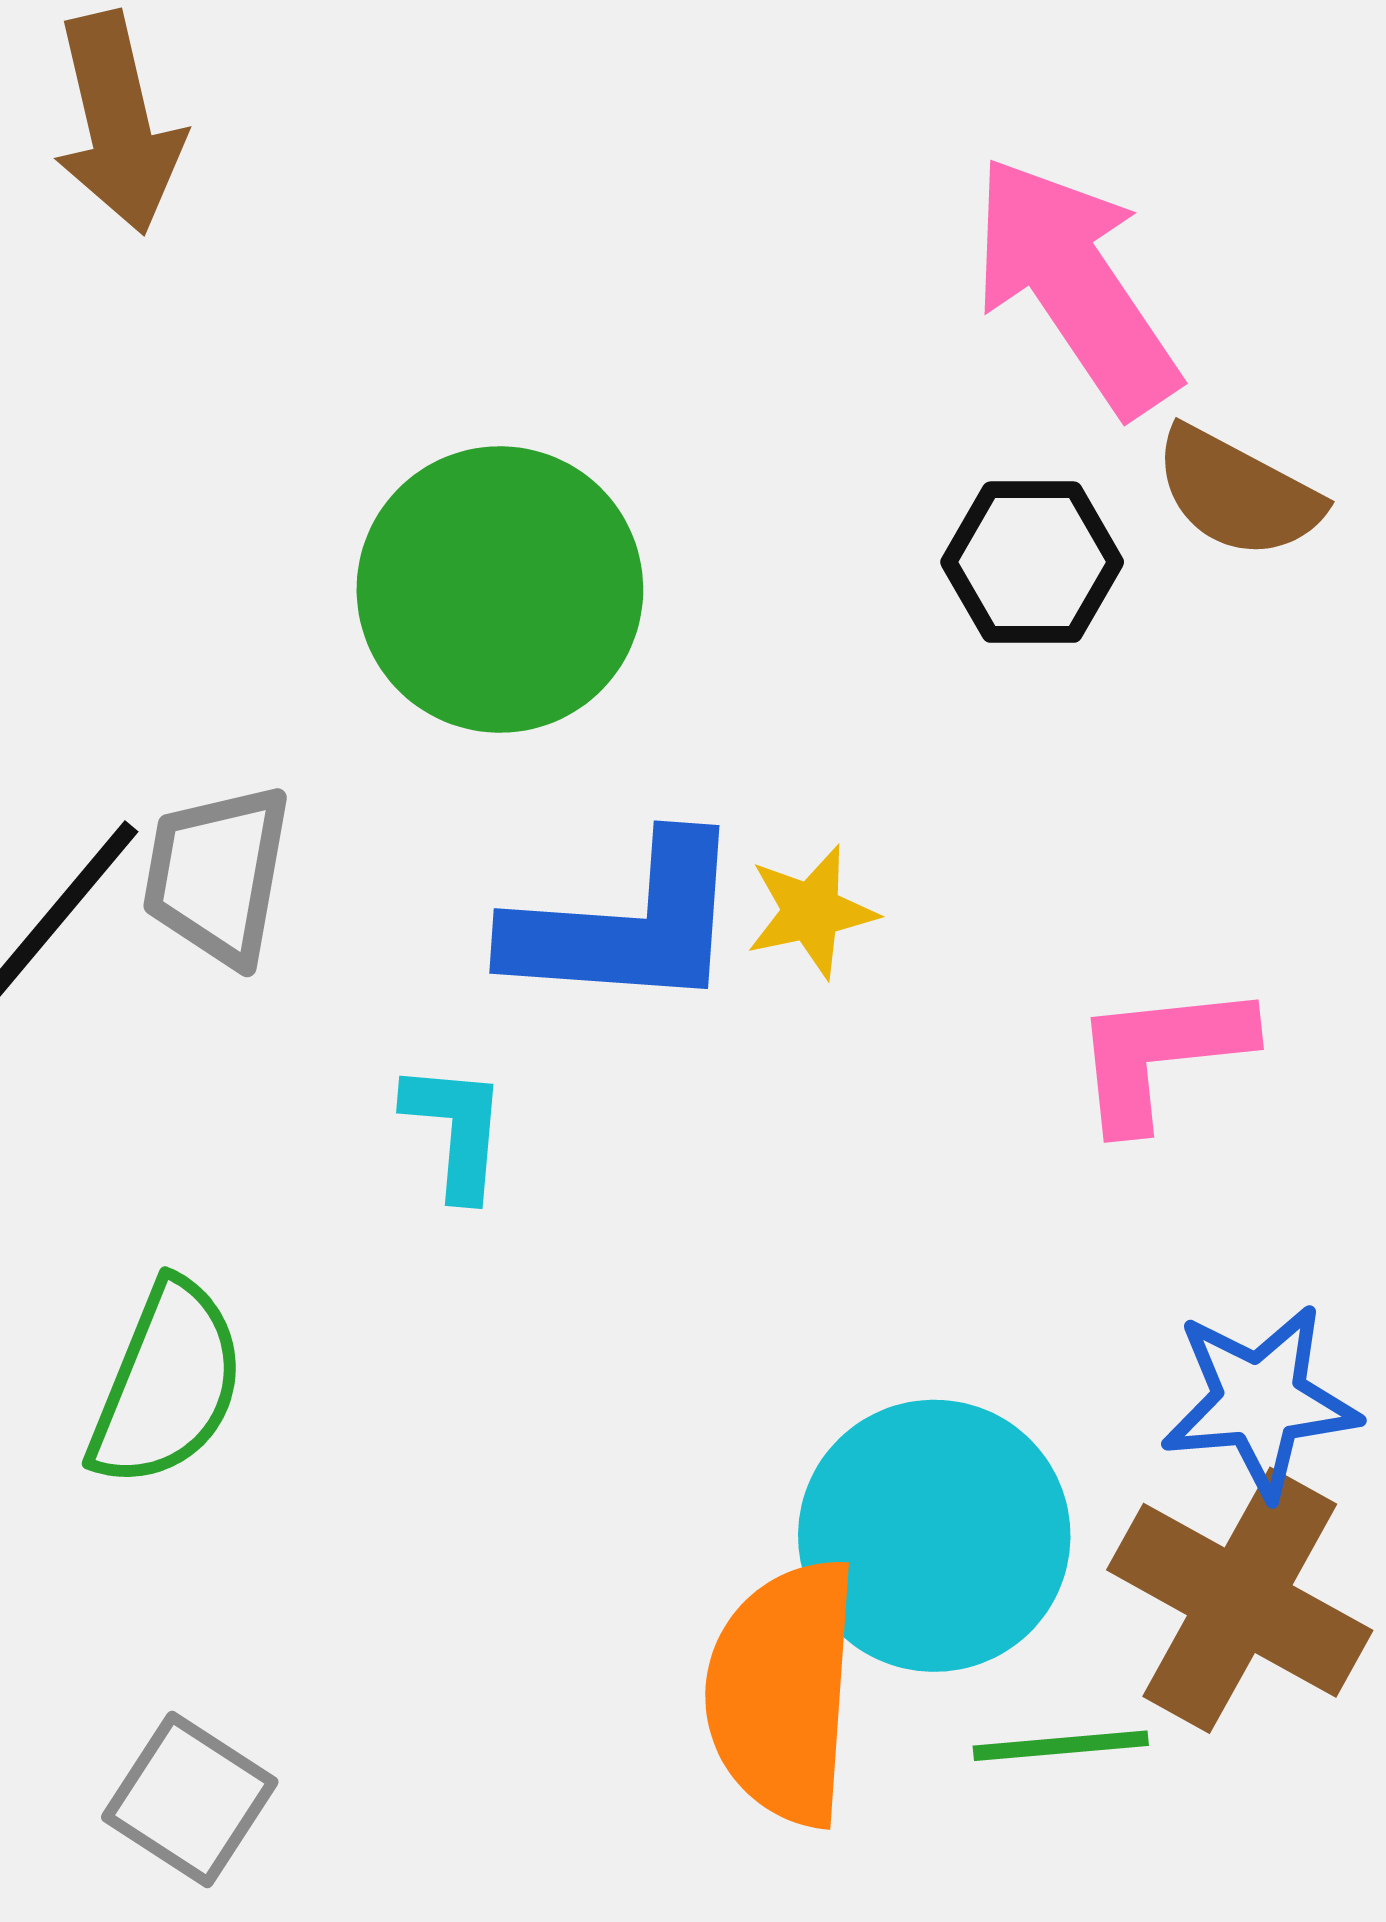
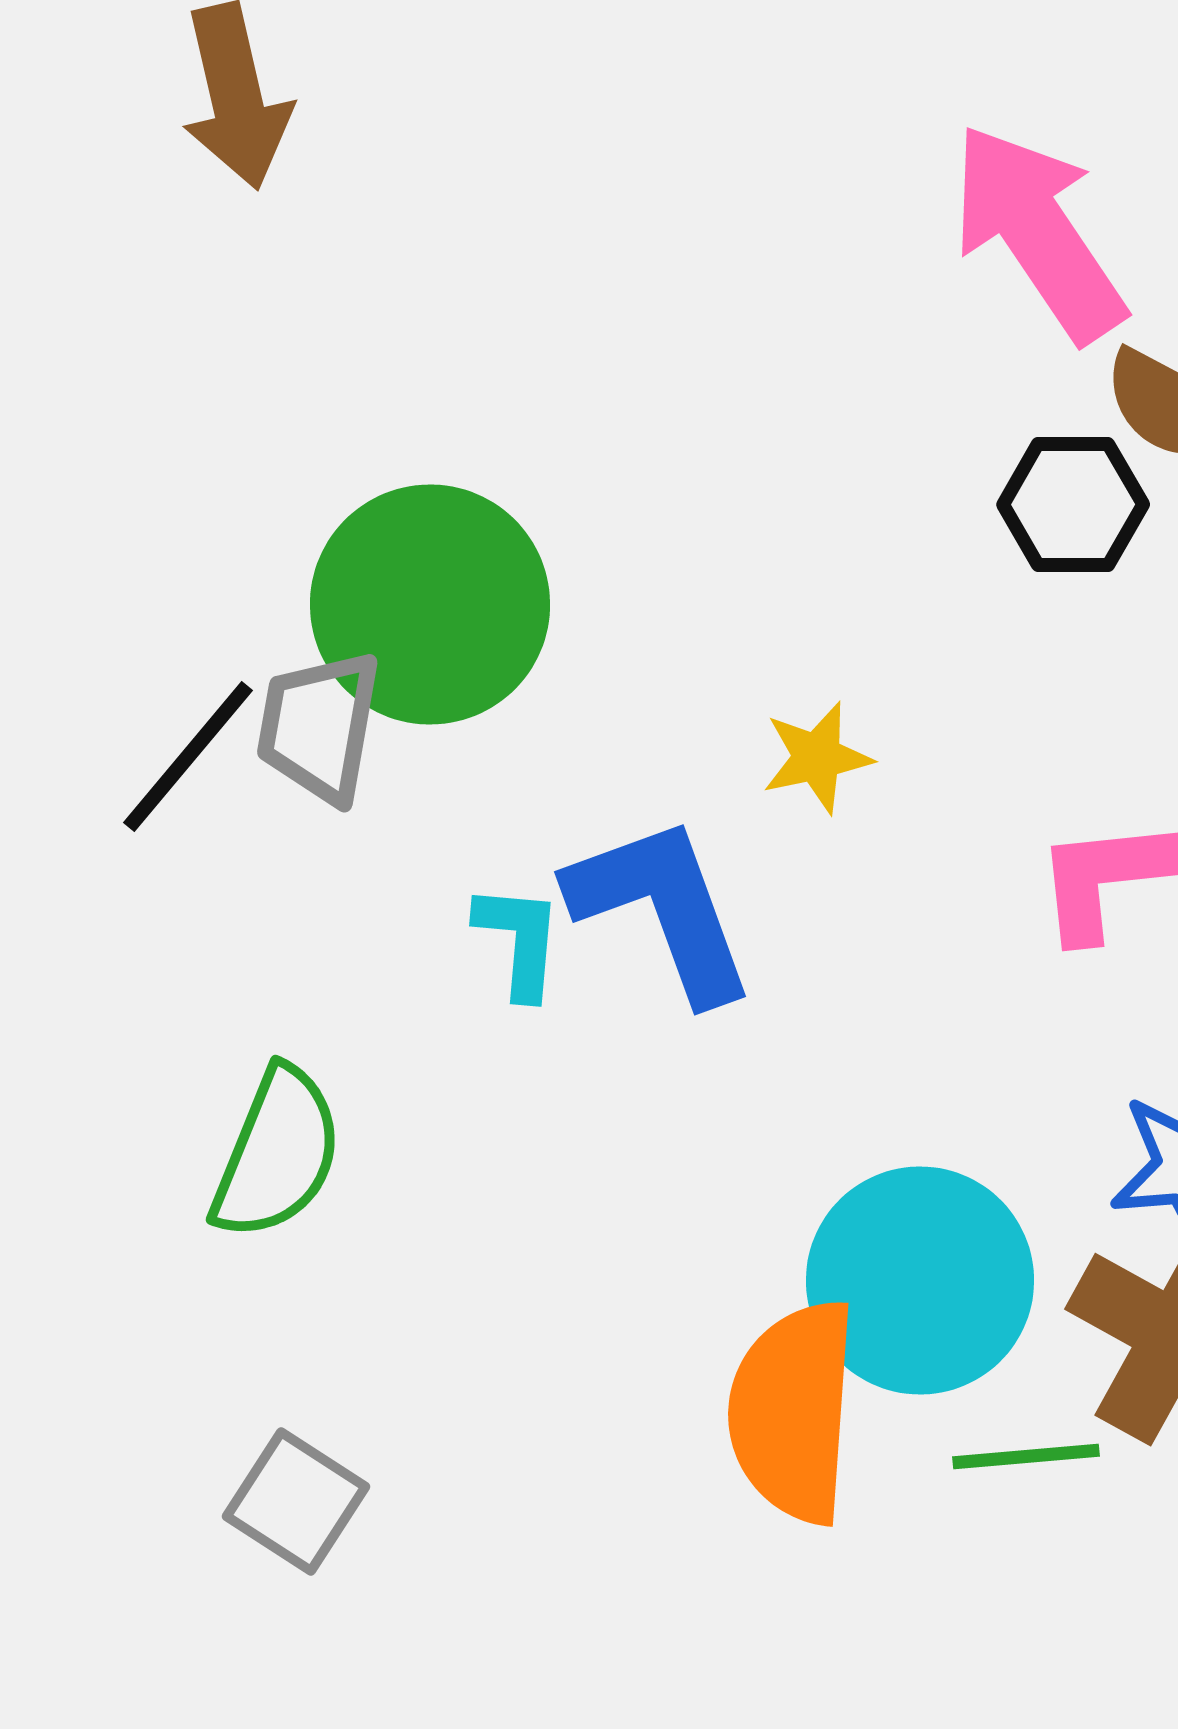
black hexagon: (1032, 562) -> (1073, 504), moved
green circle: (500, 589) -> (430, 604), moved
blue L-shape: (626, 925) -> (662, 908), moved, turned -114

